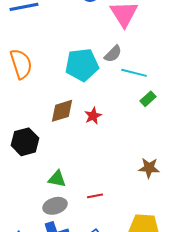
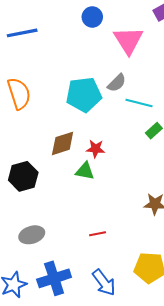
red star: (93, 116) -> (95, 149), turned 30
green triangle: (57, 179) -> (85, 171), moved
gray ellipse: (55, 206) -> (32, 235), moved

